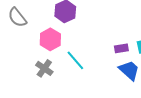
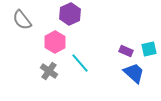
purple rectangle: (121, 48) -> (126, 51), turned 32

